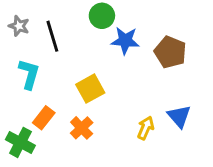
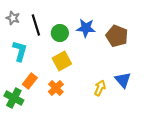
green circle: (102, 16) -> (60, 33), moved

